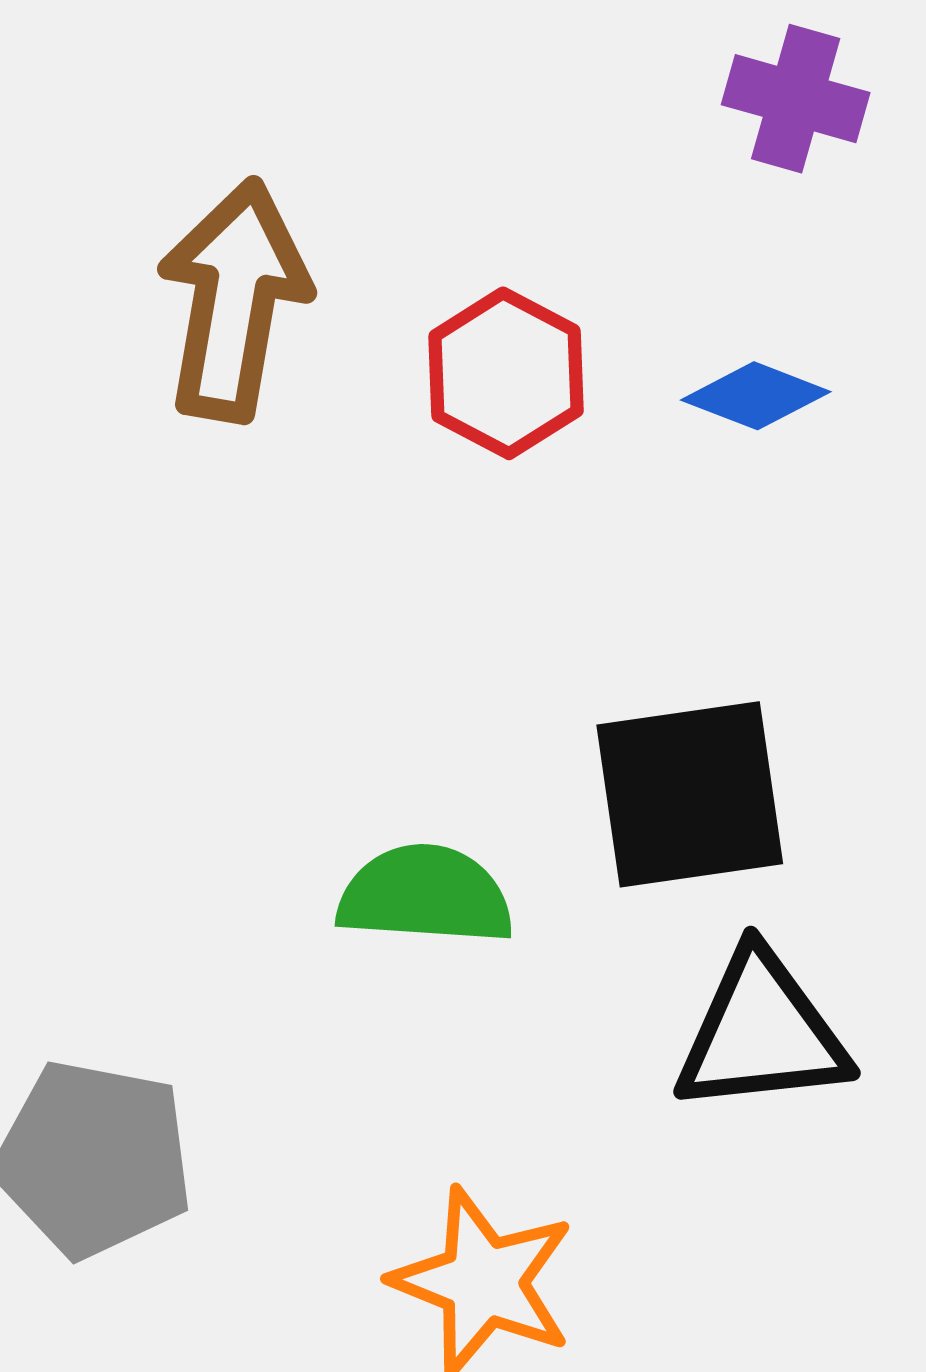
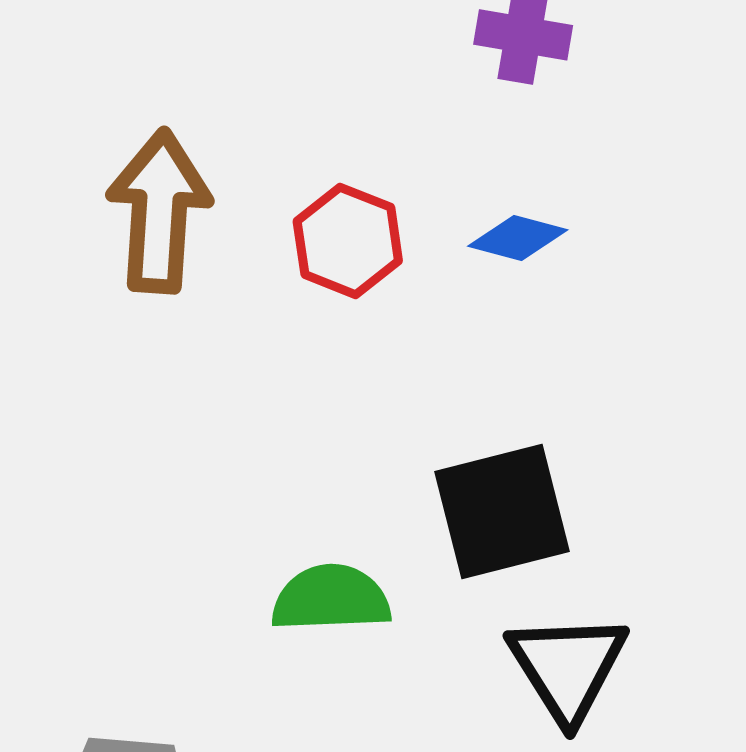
black triangle: (762, 1033) -> (568, 667), turned -50

